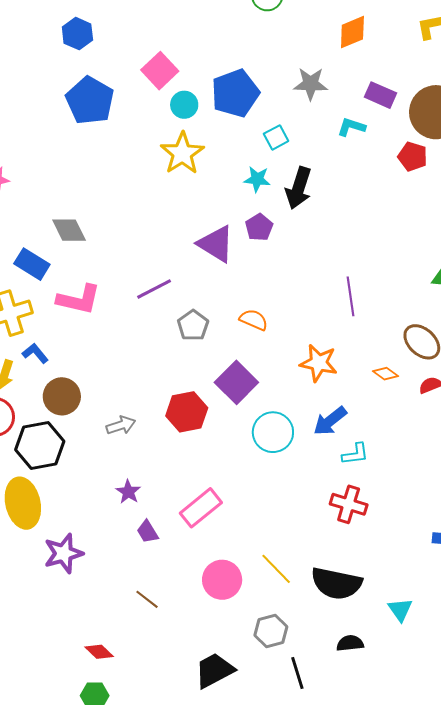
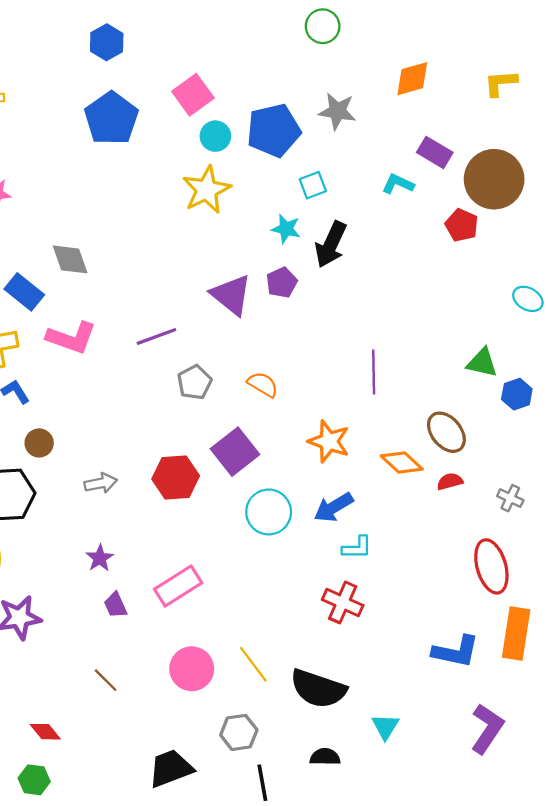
gray star: (311, 84) -> (337, 111), moved
orange diamond: (386, 374) -> (402, 462), size x1.5
brown circle: (62, 396) -> (39, 443), size x0.7

